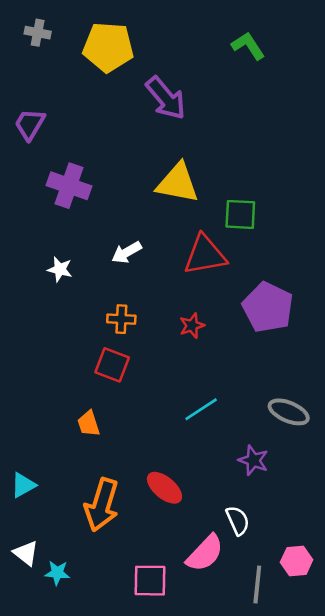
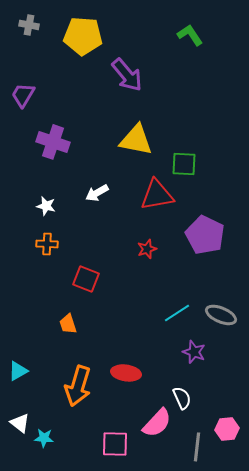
orange cross: (121, 319) -> (47, 244), moved
cyan line: (201, 409) -> (177, 313), moved
red ellipse: (164, 488) -> (126, 373), turned -32

